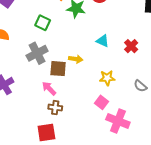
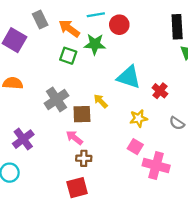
green square: (43, 23) -> (68, 56), moved
cyan triangle: (103, 41) -> (129, 77), size x1.6
red cross: (131, 46) -> (160, 91), moved
yellow arrow: (76, 59) -> (101, 101), turned -136

